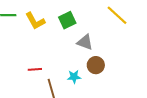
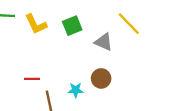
gray triangle: (85, 42) -> (104, 42), moved

